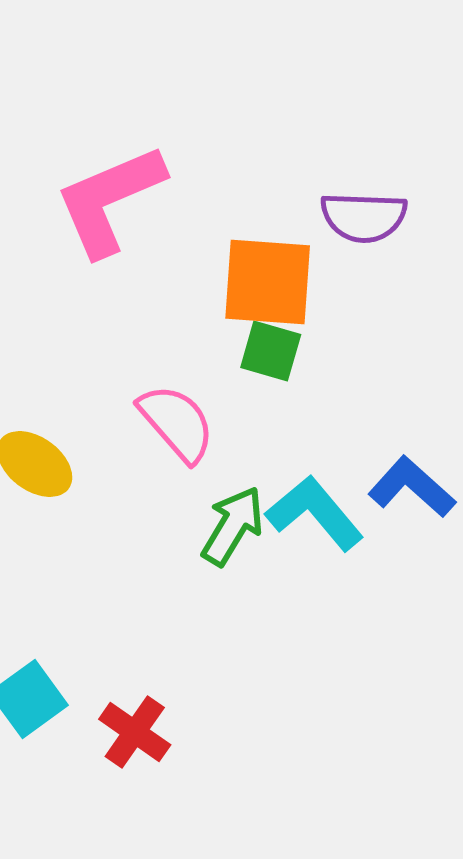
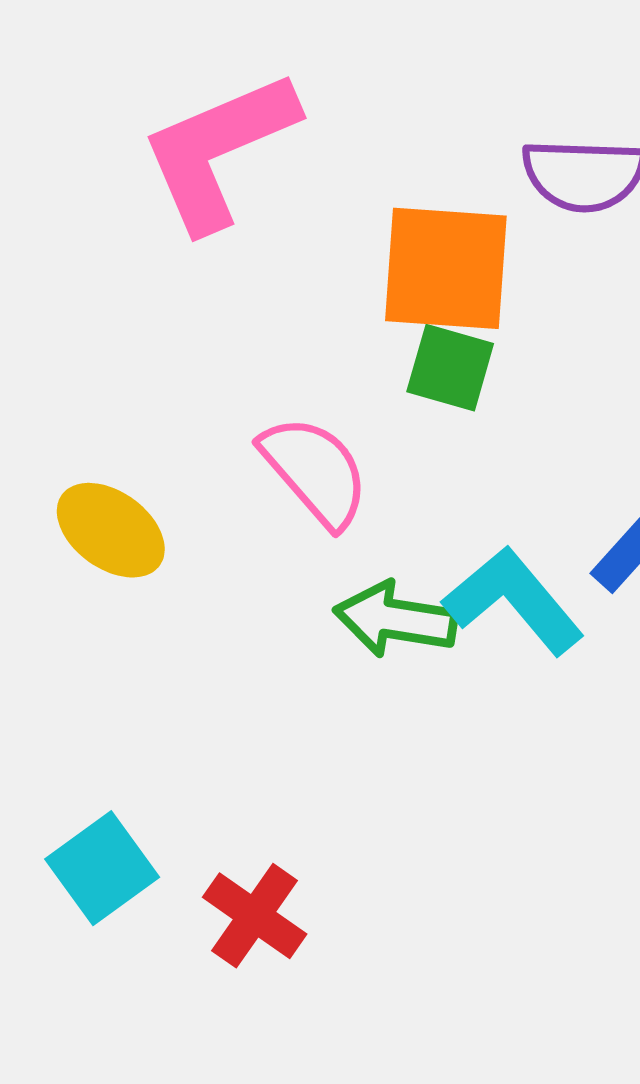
green arrow: (233, 526) -> (396, 619), turned -112

